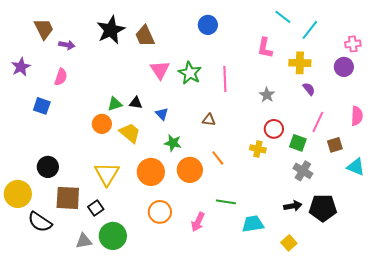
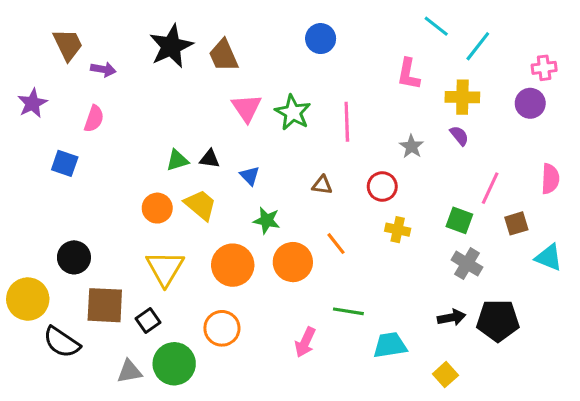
purple semicircle: (309, 89) -> (459, 136), moved
orange circle: (102, 124) -> (157, 208), moved
red circle: (274, 129) -> (382, 187), moved
orange circle: (160, 212) -> (222, 328), moved

